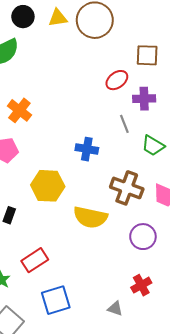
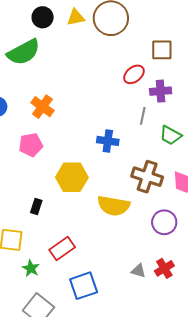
gray line: (124, 124) -> (143, 116), turned 36
gray triangle: (115, 309) -> (138, 271), moved

